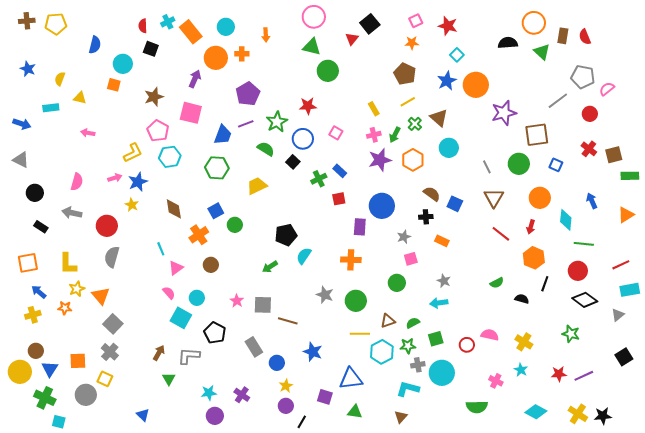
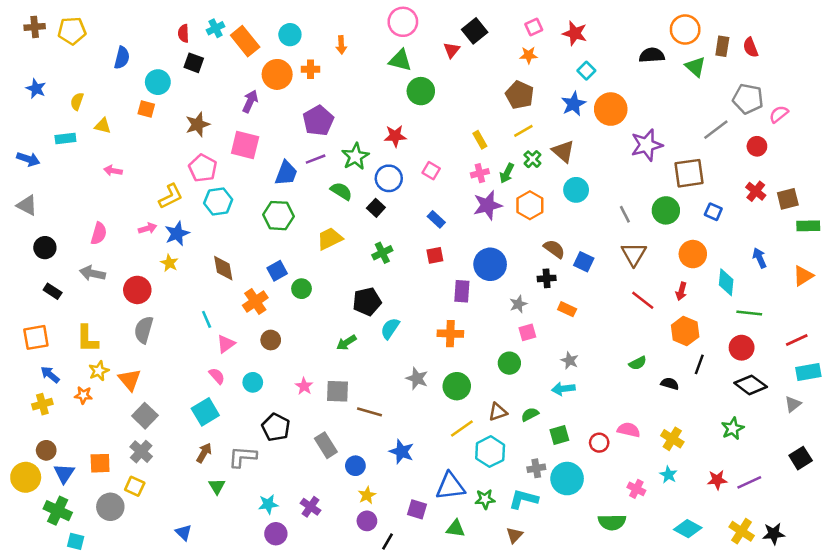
green cross: (319, 179) -> (382, 253), moved
cyan square: (181, 318) -> (205, 412), moved, turned 30
yellow line: (360, 334) -> (462, 429), turned -36
green star: (571, 334) -> (733, 429), turned 30
green star: (408, 346) -> (485, 499), moved

